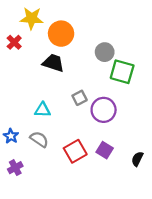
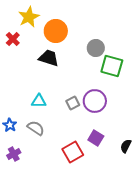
yellow star: (32, 18) -> (29, 17), turned -30
gray square: (80, 98) -> (73, 103), moved
red square: (75, 151) -> (73, 152), moved

